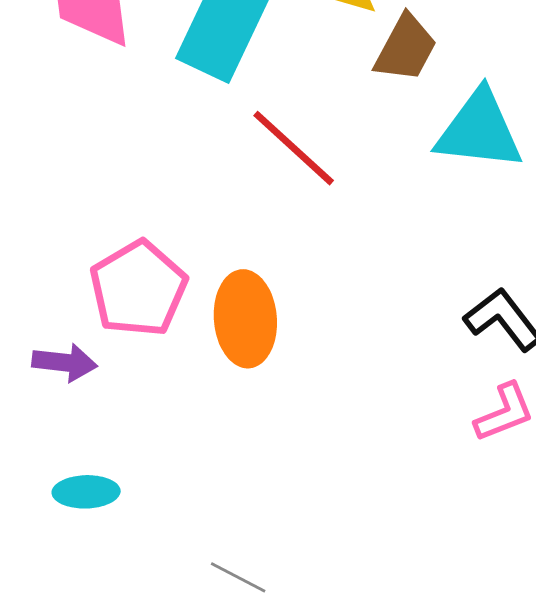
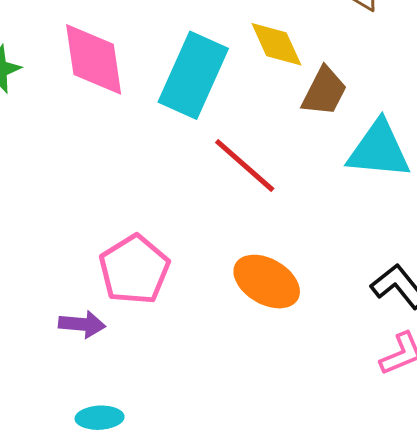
orange ellipse: (245, 319) -> (267, 282), moved, turned -54

